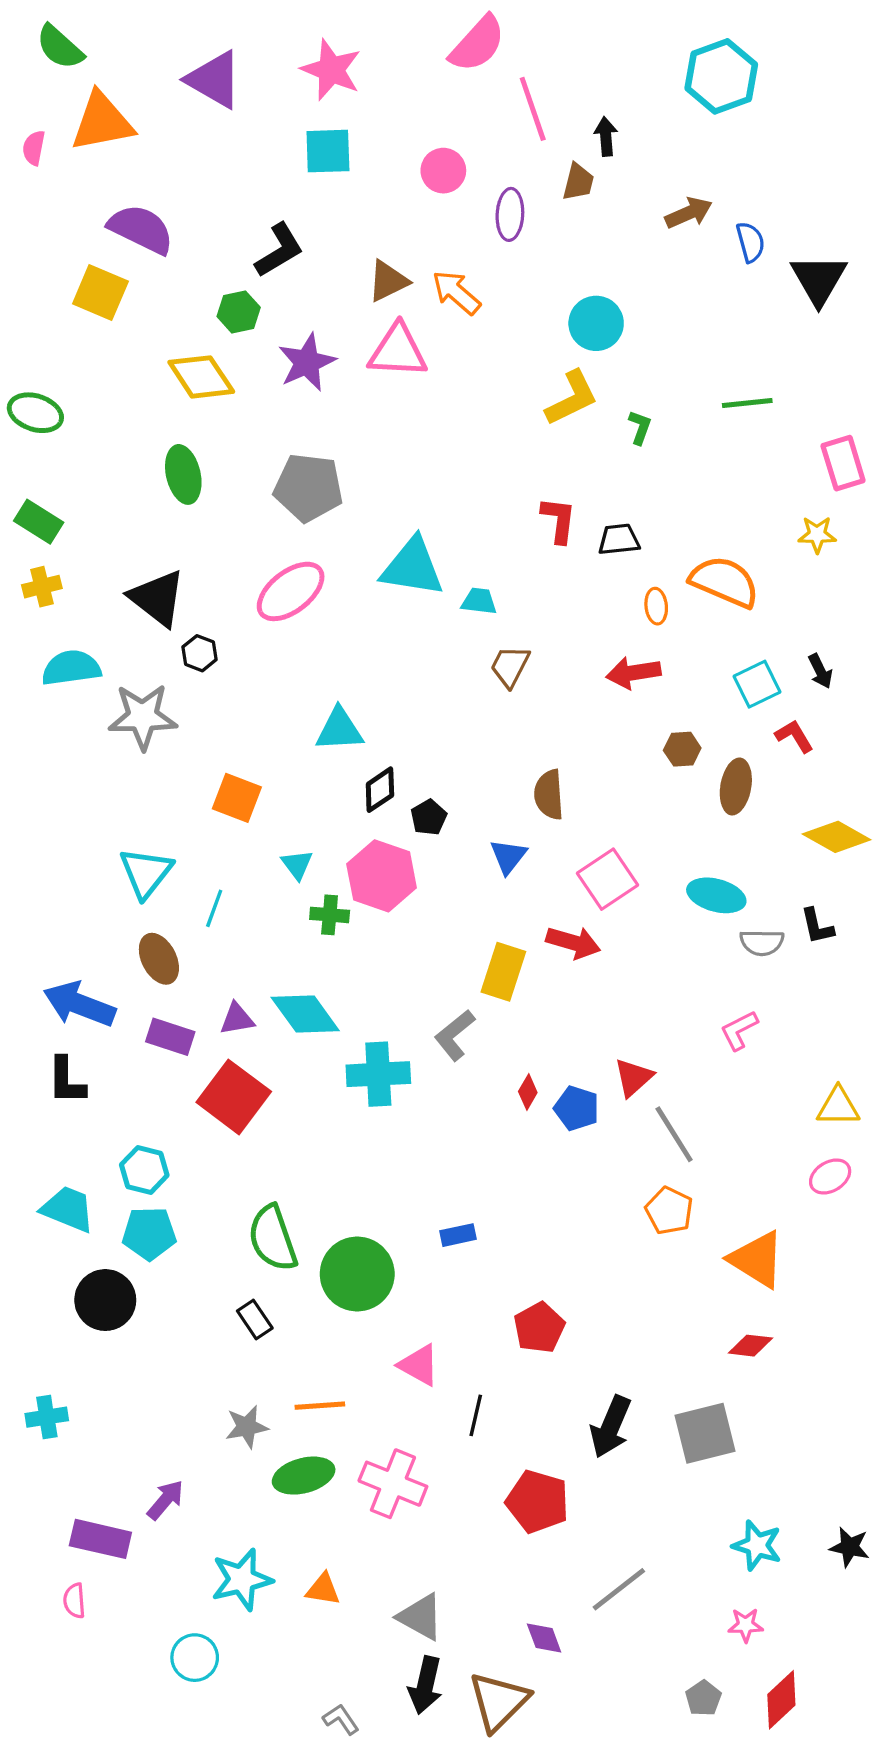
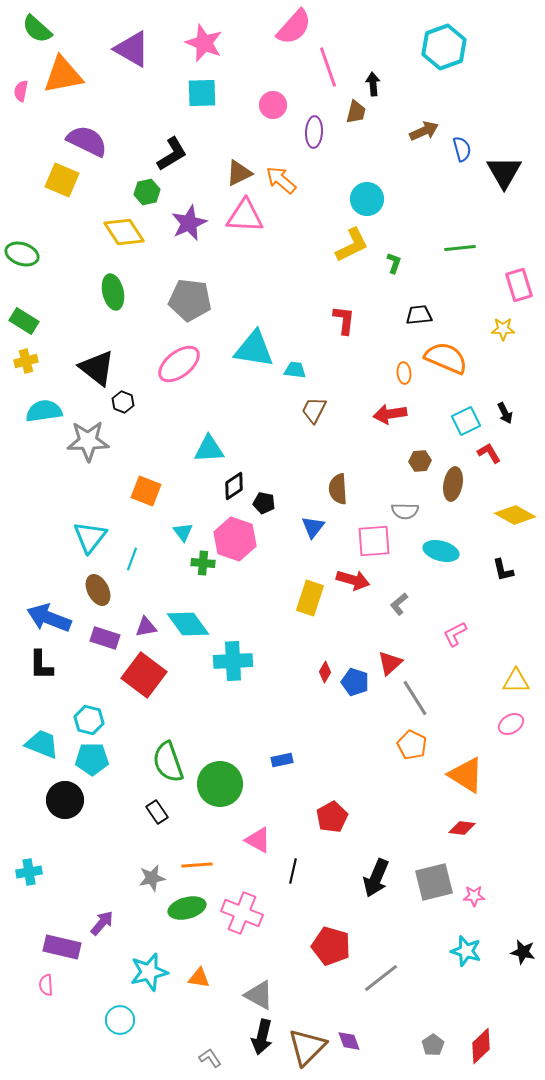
black trapezoid: (619, 539) -> (419, 315), moved
black pentagon: (429, 817) -> (264, 503), turned -30
pink square: (607, 879) -> (374, 541), turned 30
gray semicircle: (762, 943) -> (405, 511), moved
gray L-shape: (455, 1035) -> (399, 604), moved, size x0.7
red pentagon: (538, 1502) -> (331, 946), moved
pink star: (746, 1625) -> (474, 896), moved
purple diamond: (544, 1638) -> (349, 1041), moved

